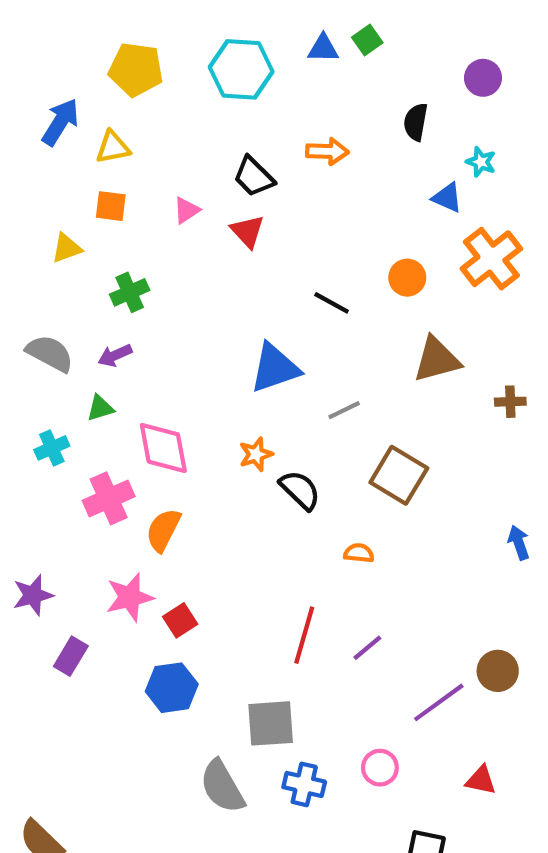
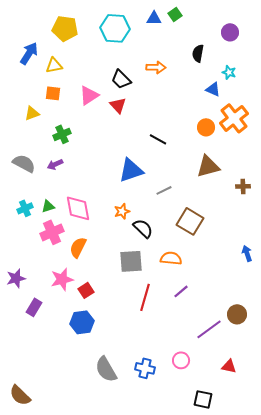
pink triangle: (186, 210) -> (89, 95), size x1.5
orange circle: (407, 278) -> (206, 127), moved
green triangle: (100, 408) -> (48, 206), moved
orange semicircle: (359, 553) -> (171, 258), size x1.5
purple line: (367, 648) -> (181, 291), moved
gray square: (271, 723) -> (131, 261), moved

